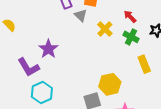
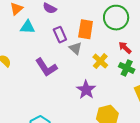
purple star: (48, 49) -> (86, 90), moved
purple L-shape: (28, 67) -> (46, 67), moved

